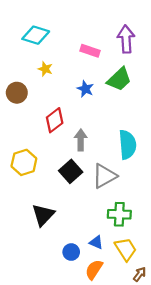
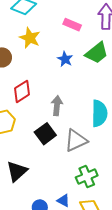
yellow star: (45, 69) -> (30, 38), size x1.5
red diamond: (55, 120) -> (22, 91), moved
green cross: (119, 214) -> (87, 176), turned -30

